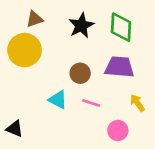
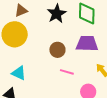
cyan triangle: (58, 100) -> (19, 73), moved

